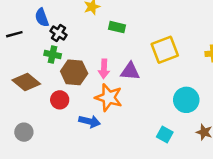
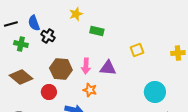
black line: (14, 34) -> (11, 24), moved
yellow square: (165, 50) -> (137, 50), size x0.6
green cross: (53, 54) -> (21, 44), moved
orange star: (109, 97) -> (90, 90), size x0.6

